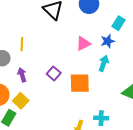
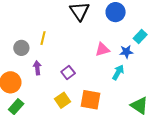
orange square: (80, 83) -> (91, 100), moved
yellow square: (21, 101) -> (63, 100), moved

